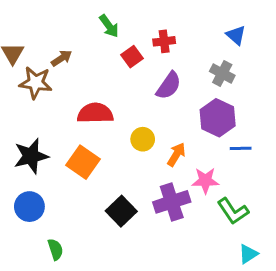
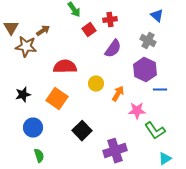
black star: (31, 156) -> (23, 95), size x0.7
purple cross: (172, 202) -> (115, 151), moved
blue circle: (29, 207) -> (33, 128), moved

